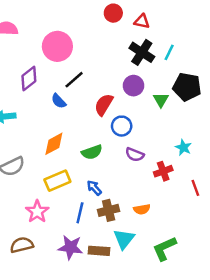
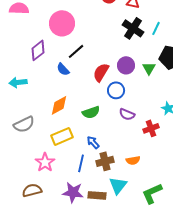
purple circle: (133, 86) -> (126, 65), moved

